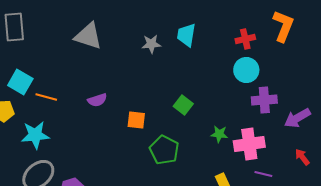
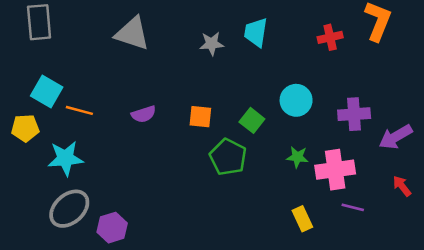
cyan circle: (246, 70) -> (296, 100), moved
orange square: (136, 120) -> (200, 117), moved
green pentagon: (164, 150) -> (228, 157), moved

